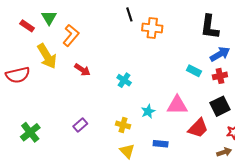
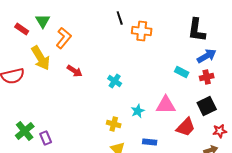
purple rectangle: (80, 125) -> (46, 138), moved, turned -72

